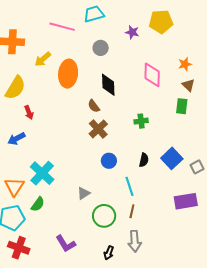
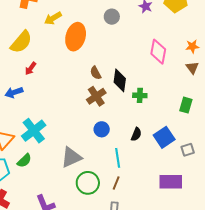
black diamond: (108, 85) -> (120, 80), moved
green rectangle: (182, 106) -> (186, 105), moved
red arrow: (29, 112) -> (31, 69), turned 48
gray triangle: (84, 193) -> (71, 157), size x1.6

